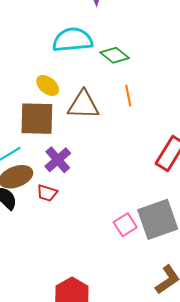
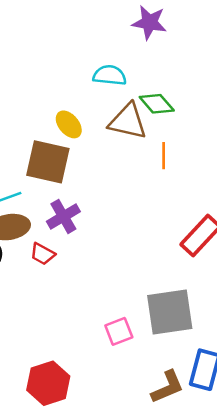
cyan semicircle: (73, 40) -> (110, 75), size x0.7
brown triangle: (83, 105) -> (128, 121), moved
pink square: (125, 225) -> (119, 331), moved

